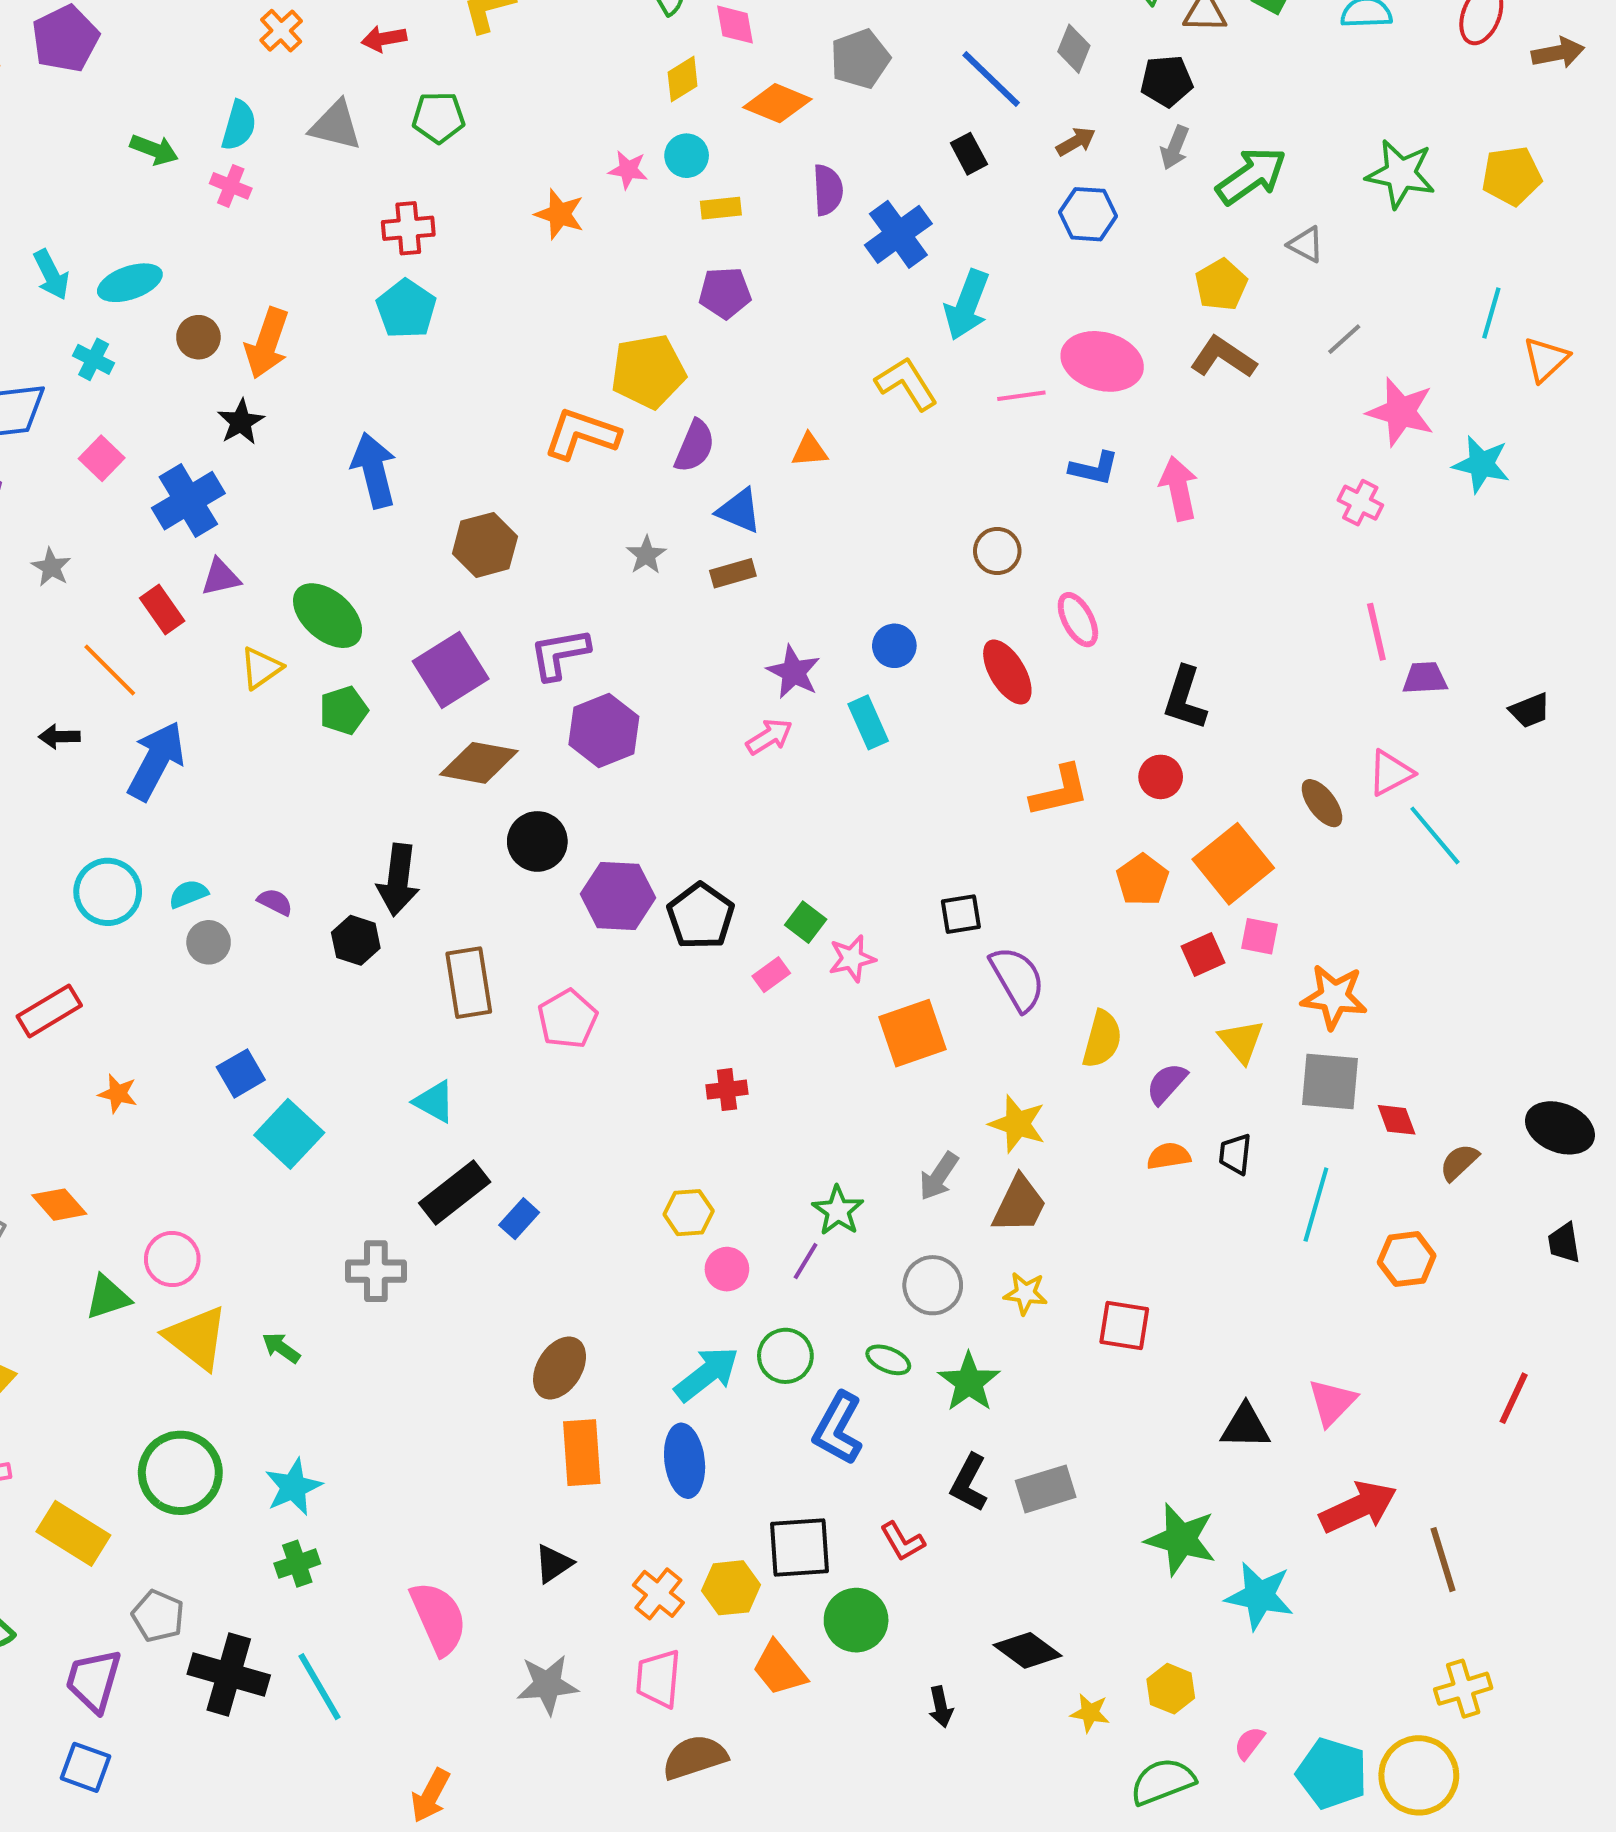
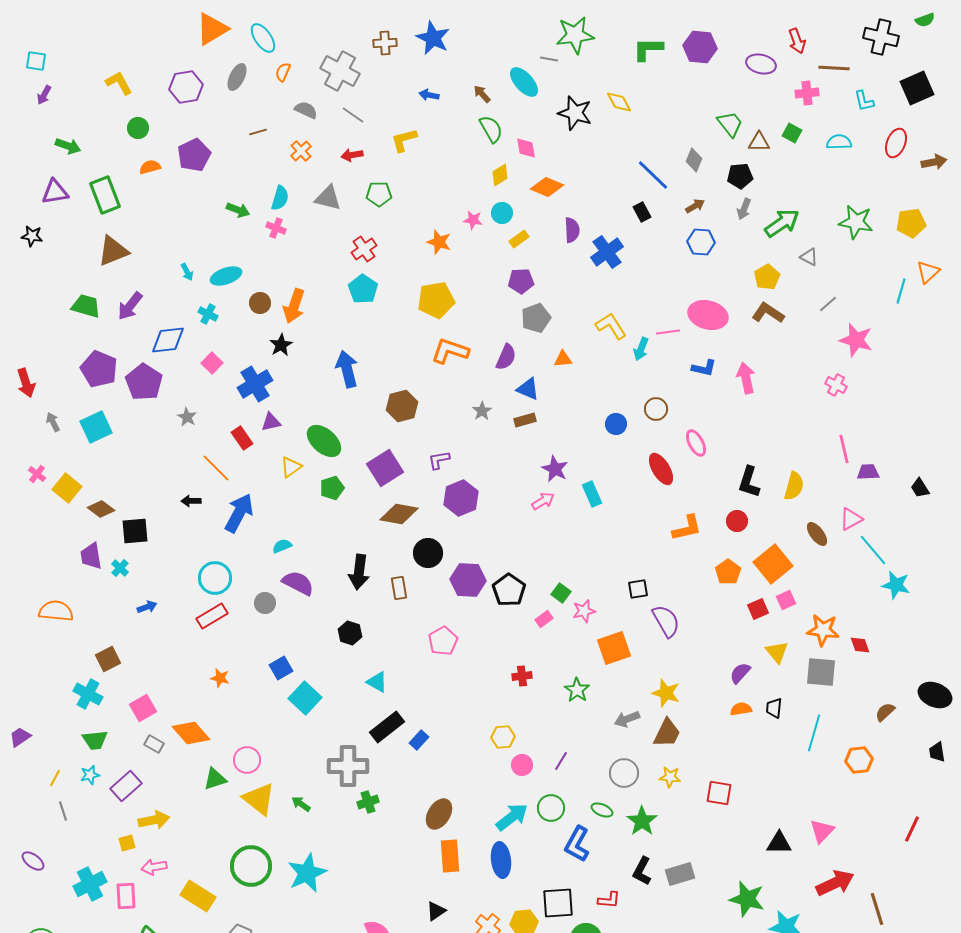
gray pentagon: (860, 59) -> (536, 318), moved
yellow rectangle: (721, 208) -> (519, 239), turned -30
red cross: (408, 228) -> (364, 249), turned -30
cyan arrow: (51, 275) -> (187, 272), size x0.7
cyan arrow: (967, 305) -> (641, 349), moved, size x0.7
orange triangle: (1546, 359) -> (928, 272), moved
yellow pentagon: (648, 371) -> (436, 300), moved
cyan star: (1481, 464) -> (896, 585), moved
blue circle: (894, 646) -> (616, 424), moved
purple L-shape: (560, 654) -> (439, 460), size x0.7
black trapezoid: (1530, 710) -> (920, 488), turned 80
cyan semicircle: (188, 894) -> (282, 546), moved
purple semicircle: (275, 902) -> (298, 583), size x1.8
pink square: (1259, 936) -> (786, 600), turned -36
black hexagon: (356, 940) -> (350, 633), moved
brown rectangle: (469, 983) -> (399, 588), moved, size x0.7
red rectangle: (49, 1011) -> (212, 616), moved
yellow semicircle: (1102, 1039) -> (794, 486), moved
red diamond: (1397, 1120) -> (860, 645), moved
gray arrow: (939, 1176) -> (627, 719), turned 35
orange diamond: (59, 1205) -> (191, 733), size x1.4
green star: (838, 1211) -> (577, 690), moved
gray cross: (376, 1271) -> (348, 766), size x1.4
cyan star: (293, 1487) -> (307, 873), size x1.4
red L-shape: (902, 1541) -> (609, 900), turned -55
green cross: (297, 1564) -> (368, 802), moved

